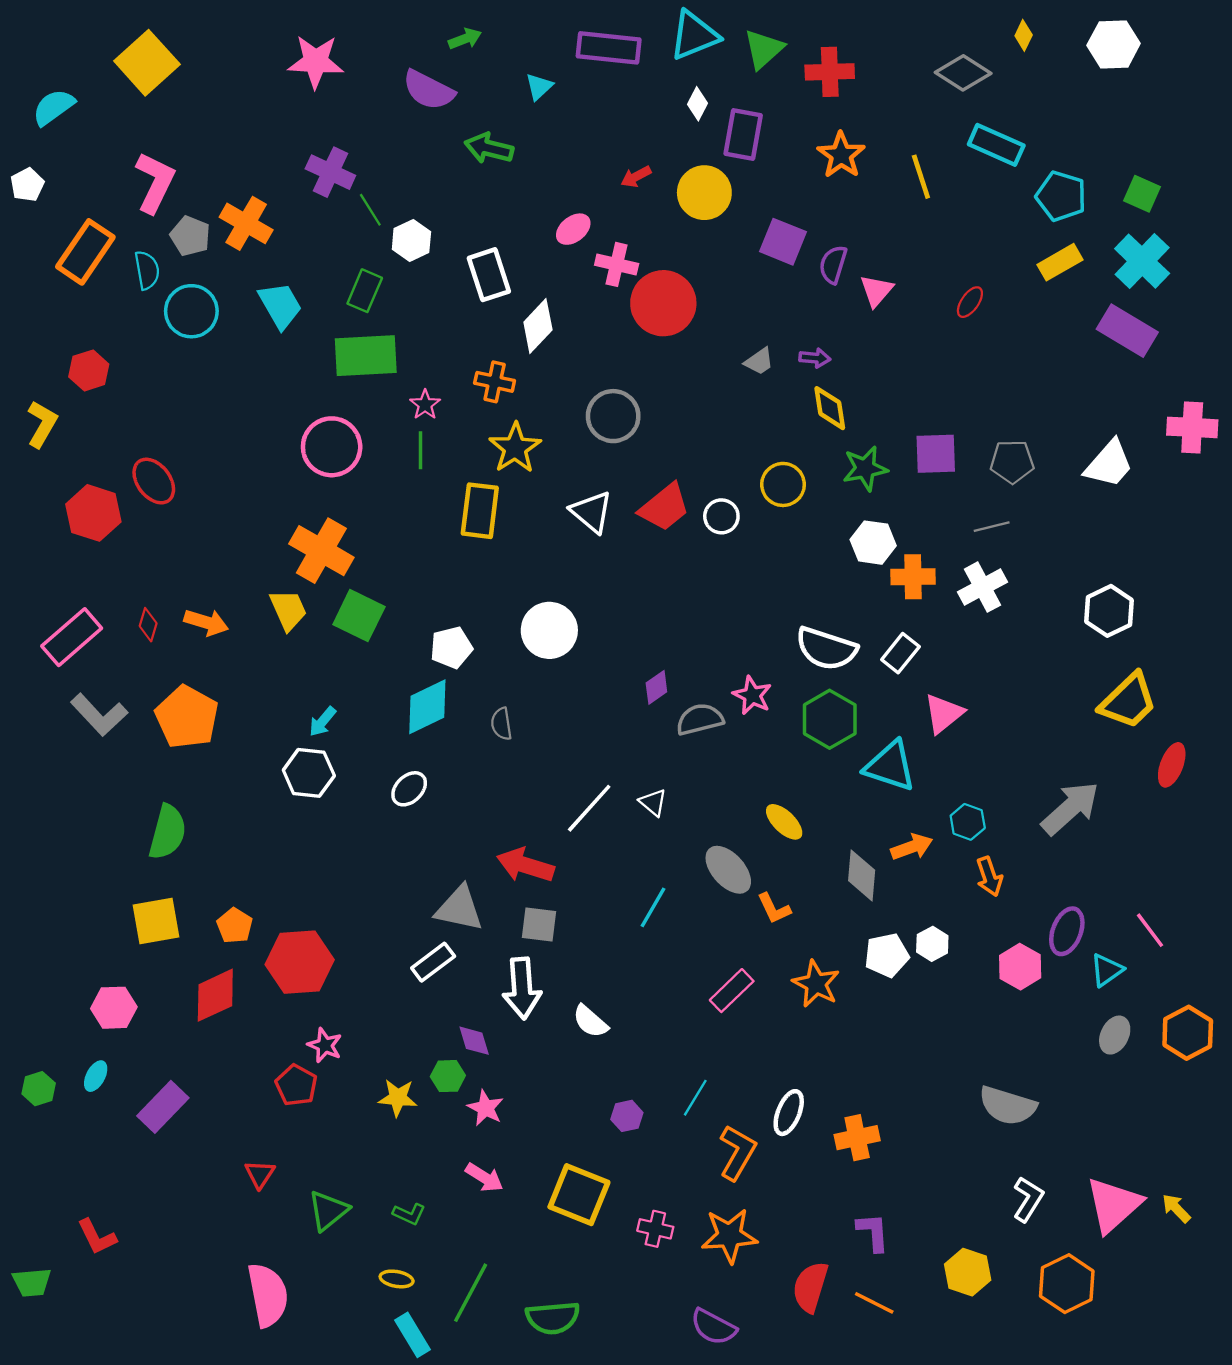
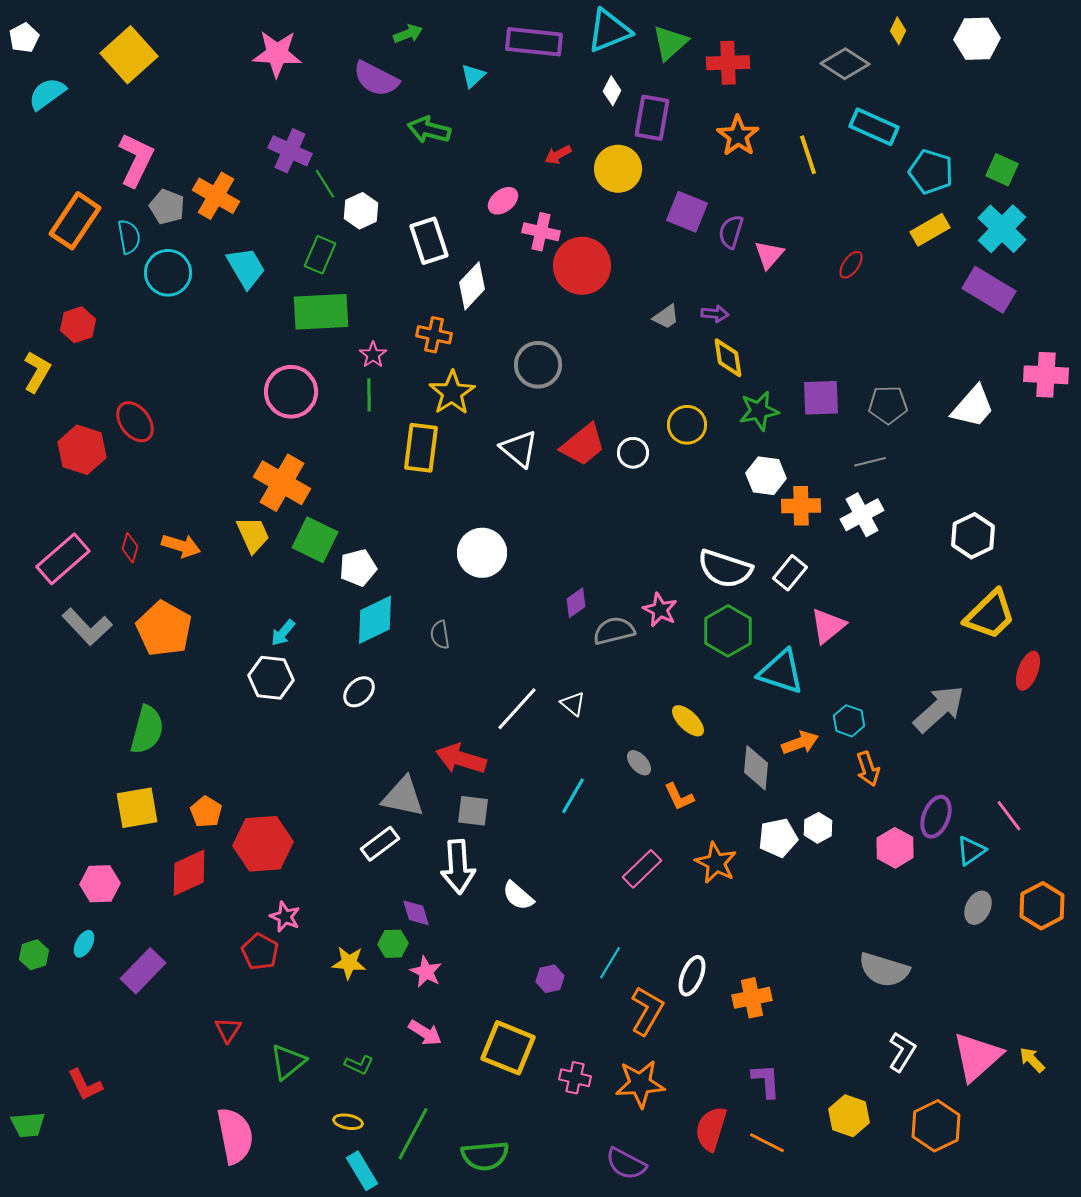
white pentagon: (27, 185) -> (24, 38), moved
white pentagon: (451, 647) -> (358, 568), moved
gray ellipse: (728, 870) -> (639, 763), size x0.6

